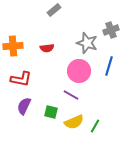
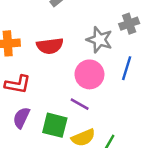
red semicircle: (47, 48) -> (50, 46), size x1.5
green square: (51, 112) -> (55, 125), size x1.5

